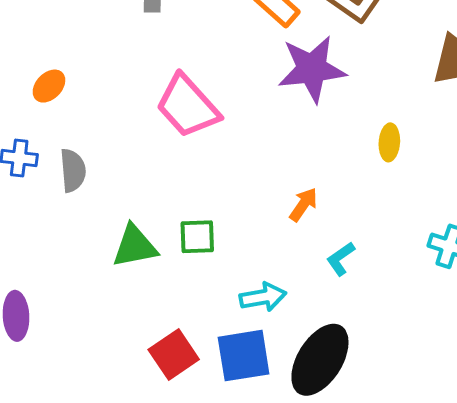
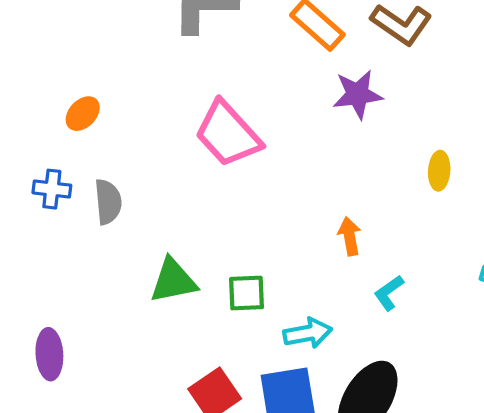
purple star: (312, 69) -> (358, 94), size x0.7
orange arrow: (303, 205) -> (350, 236), turned -45
green square: (197, 237) -> (247, 293), moved

